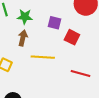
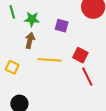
red square: (72, 37) -> (80, 55), moved
red line: (81, 73) -> (87, 77), turned 48

